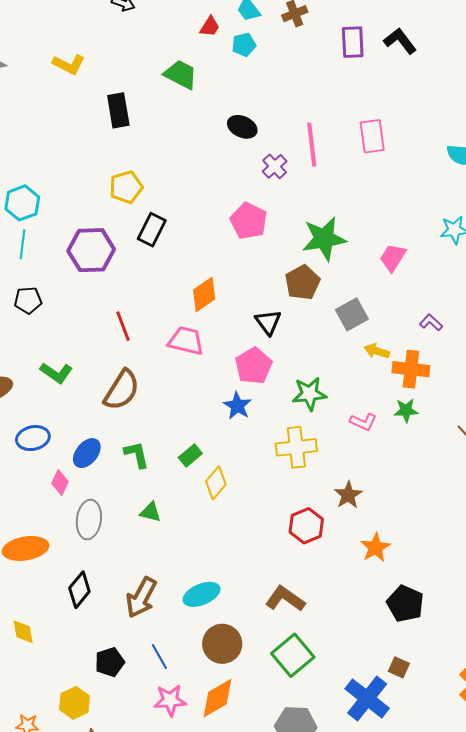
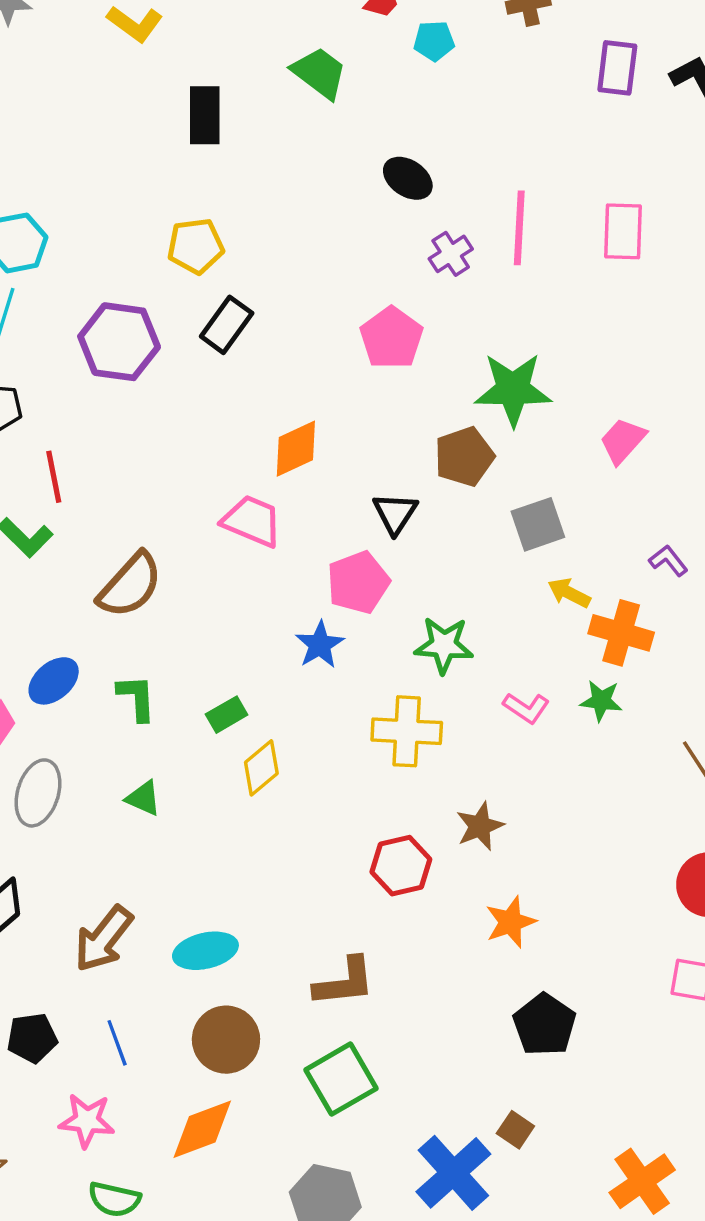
red line: (123, 326) -> (54, 477), moved
brown L-shape: (285, 599) -> (344, 982), turned 129
pink star: (170, 700) -> (87, 1121), moved

